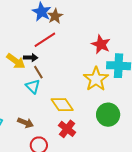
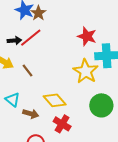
black arrow: (31, 58) -> (14, 41), moved
cyan triangle: (33, 86) -> (13, 100), moved
brown arrow: (25, 123) -> (31, 114), moved

